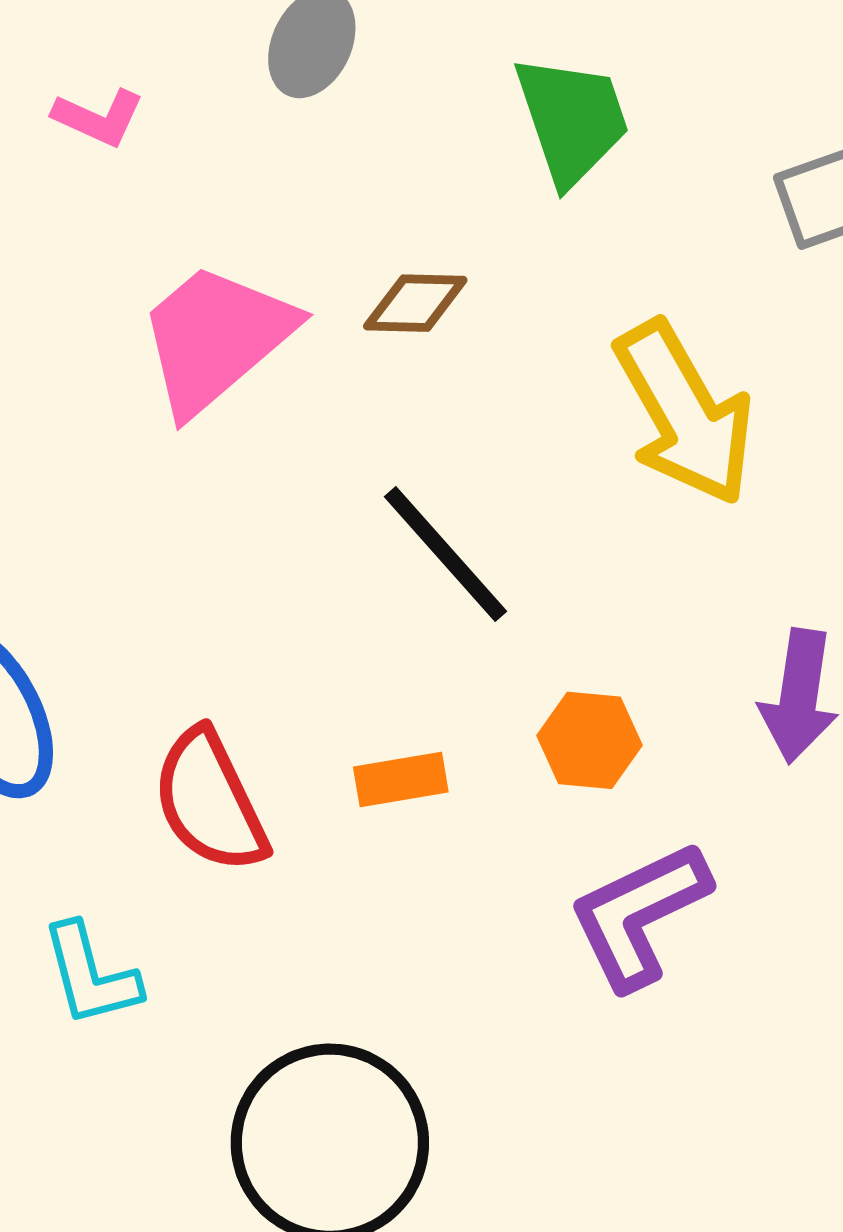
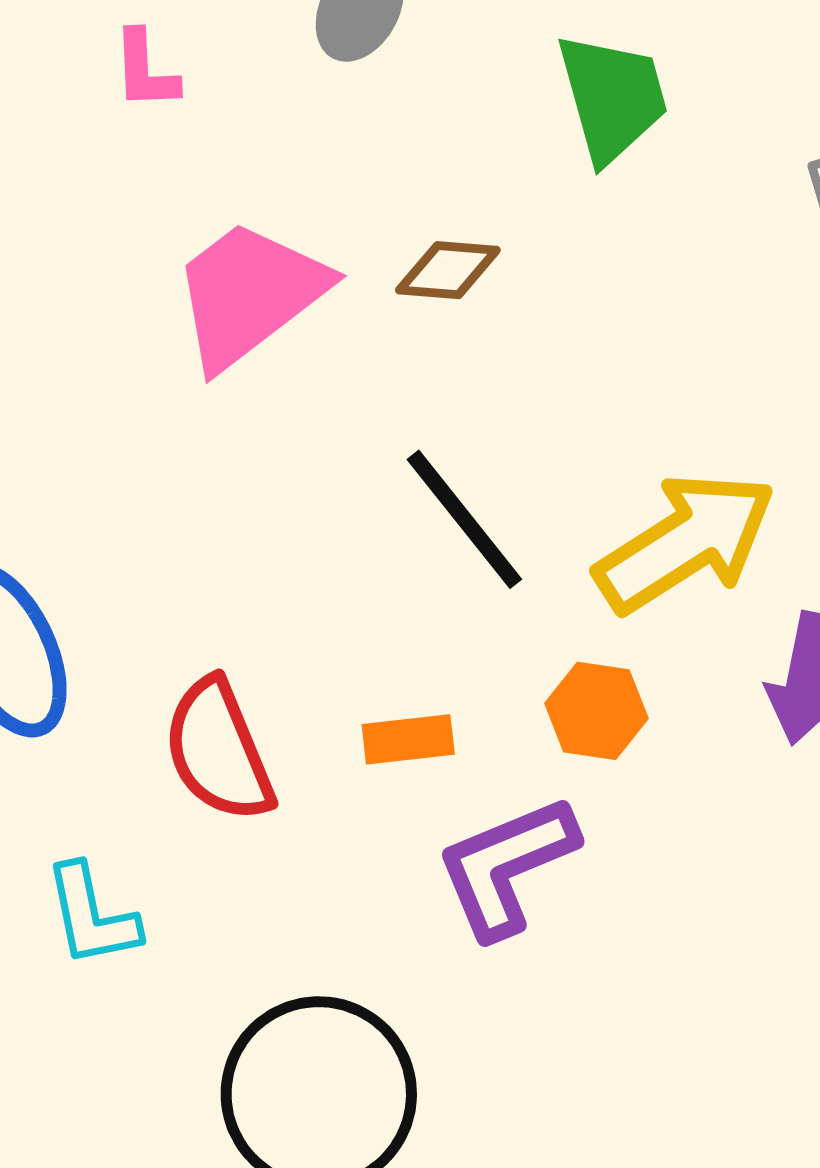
pink L-shape: (98, 118) -> (145, 70), turned 60
yellow arrow: (684, 413) -> (685, 542), moved, turned -96
purple L-shape: (639, 915) -> (507, 866), moved

